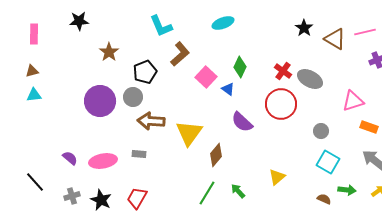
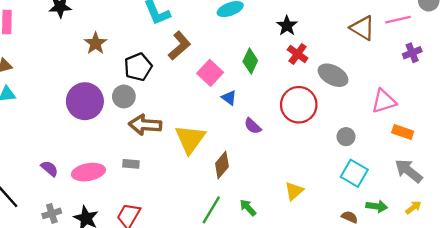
black star: (304, 28) -> (287, 26), moved
red cross: (283, 71) -> (298, 54), moved
blue triangle: (228, 89) -> (229, 98), moved
purple semicircle: (242, 122) -> (253, 126), size x0.7

